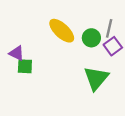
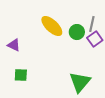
green square: (25, 66) -> (21, 75), moved
green triangle: (96, 78) -> (80, 82), moved

